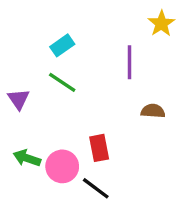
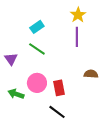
yellow star: (161, 24) -> (78, 15), moved
brown semicircle: (153, 111) -> (91, 74), moved
pink circle: (62, 166) -> (37, 83), moved

